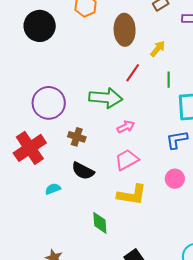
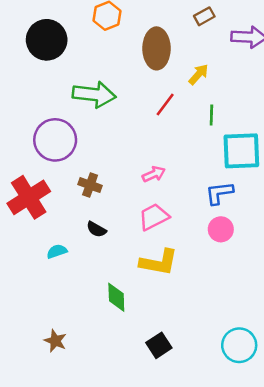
green arrow: (106, 98) -> (94, 94), moved
black semicircle: (83, 171) -> (96, 229), size x0.7
pink circle: (175, 179) -> (221, 229), moved

